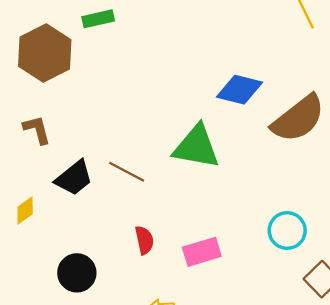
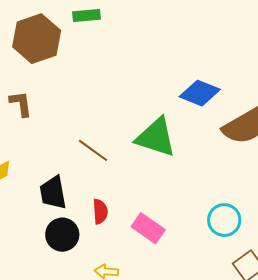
black trapezoid: (74, 178) -> (53, 193), moved, turned 111
pink rectangle: (202, 252) -> (148, 228), turned 44
black circle: (77, 273) -> (62, 235), moved

